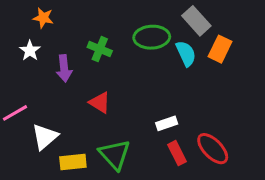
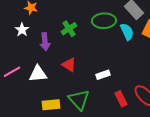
green cross: (100, 49) -> (69, 29), turned 35
white rectangle: (167, 123) -> (103, 75), moved
white triangle: (45, 137) -> (38, 74), moved, turned 36

